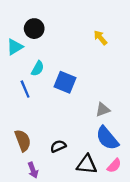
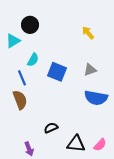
gray triangle: (103, 110) -> (90, 70), moved
blue semicircle: (107, 138) -> (96, 98), moved, turned -40
brown semicircle: (23, 140) -> (20, 100), moved

